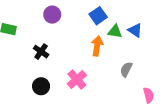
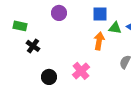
blue square: (98, 16) -> (100, 14), turned 35
black cross: (41, 52) -> (33, 46), moved

